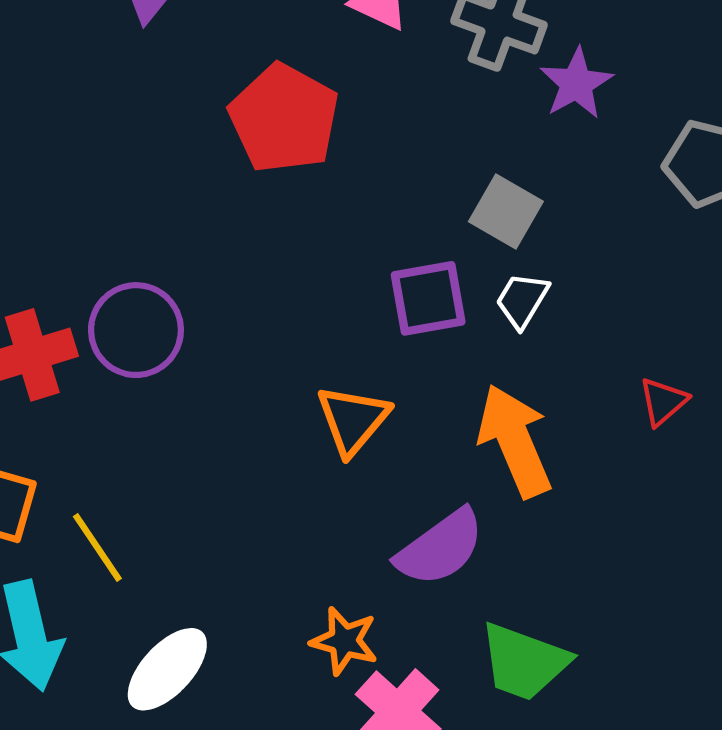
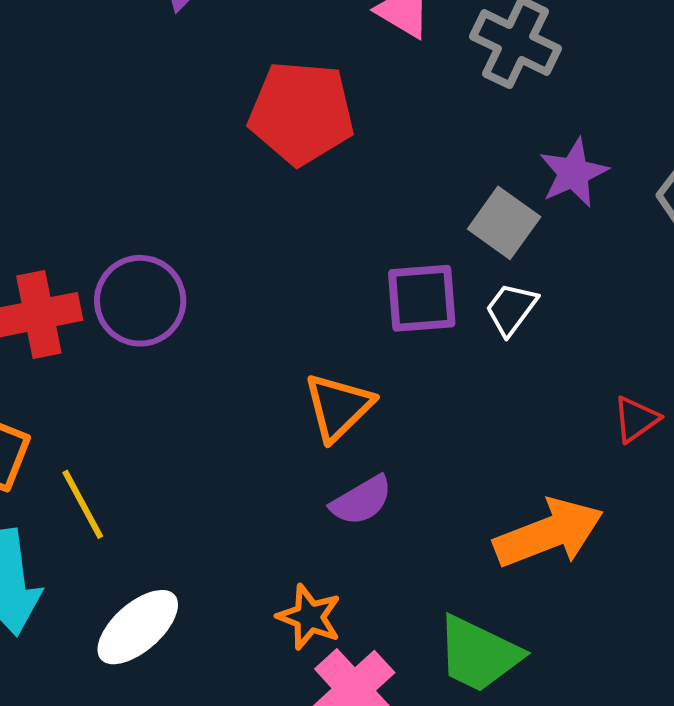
purple star: (576, 84) -> (573, 173), moved
red pentagon: (284, 118) -> (301, 113), turned -30
orange arrow: (515, 441) -> (549, 533), moved, turned 86
purple semicircle: (440, 548) -> (361, 500), moved, size x0.7

